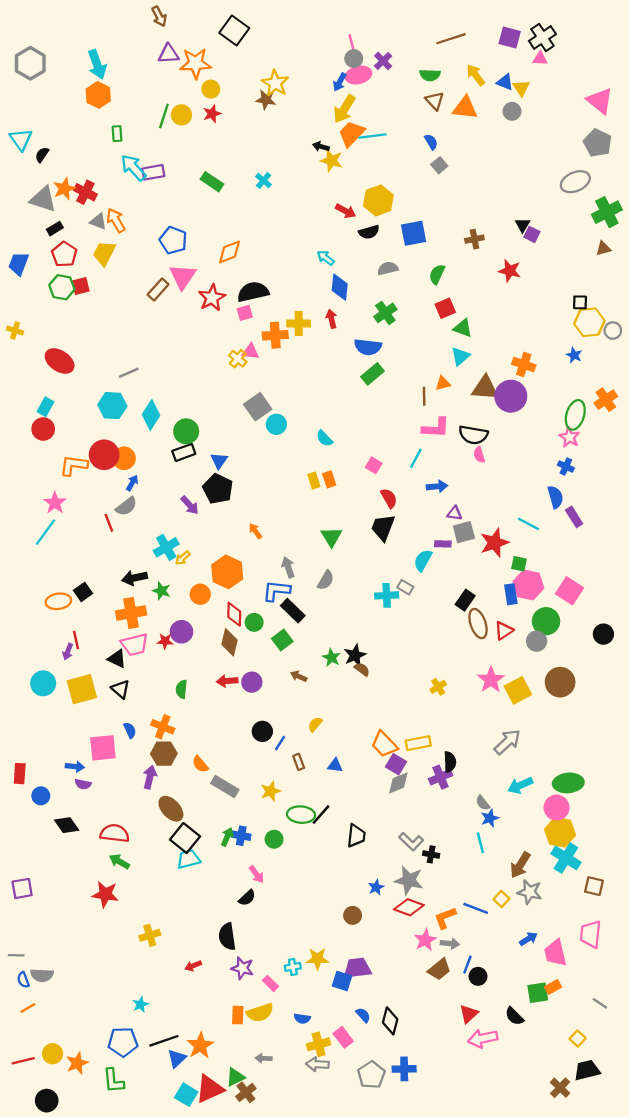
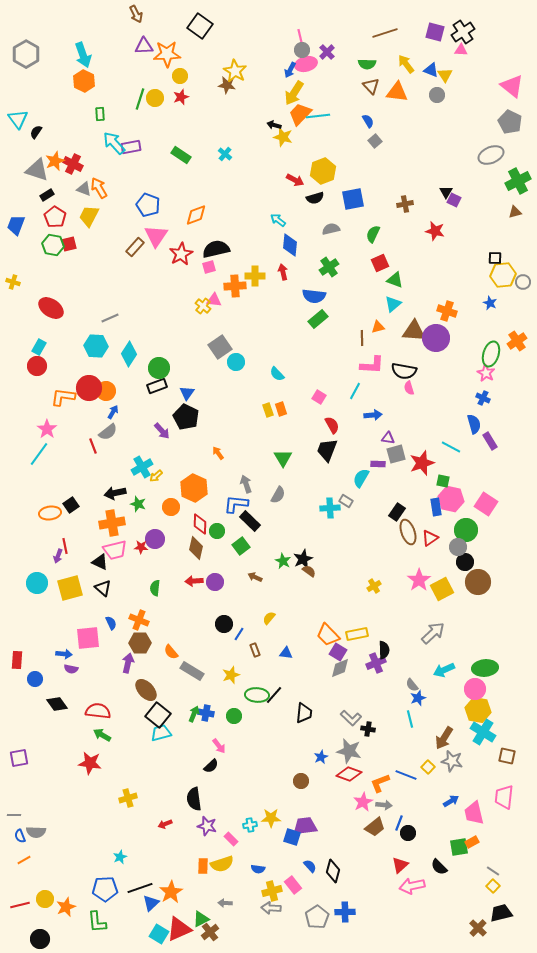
black circle: (603, 634) -> (465, 562), moved
gray line: (600, 1003) -> (493, 871), moved

